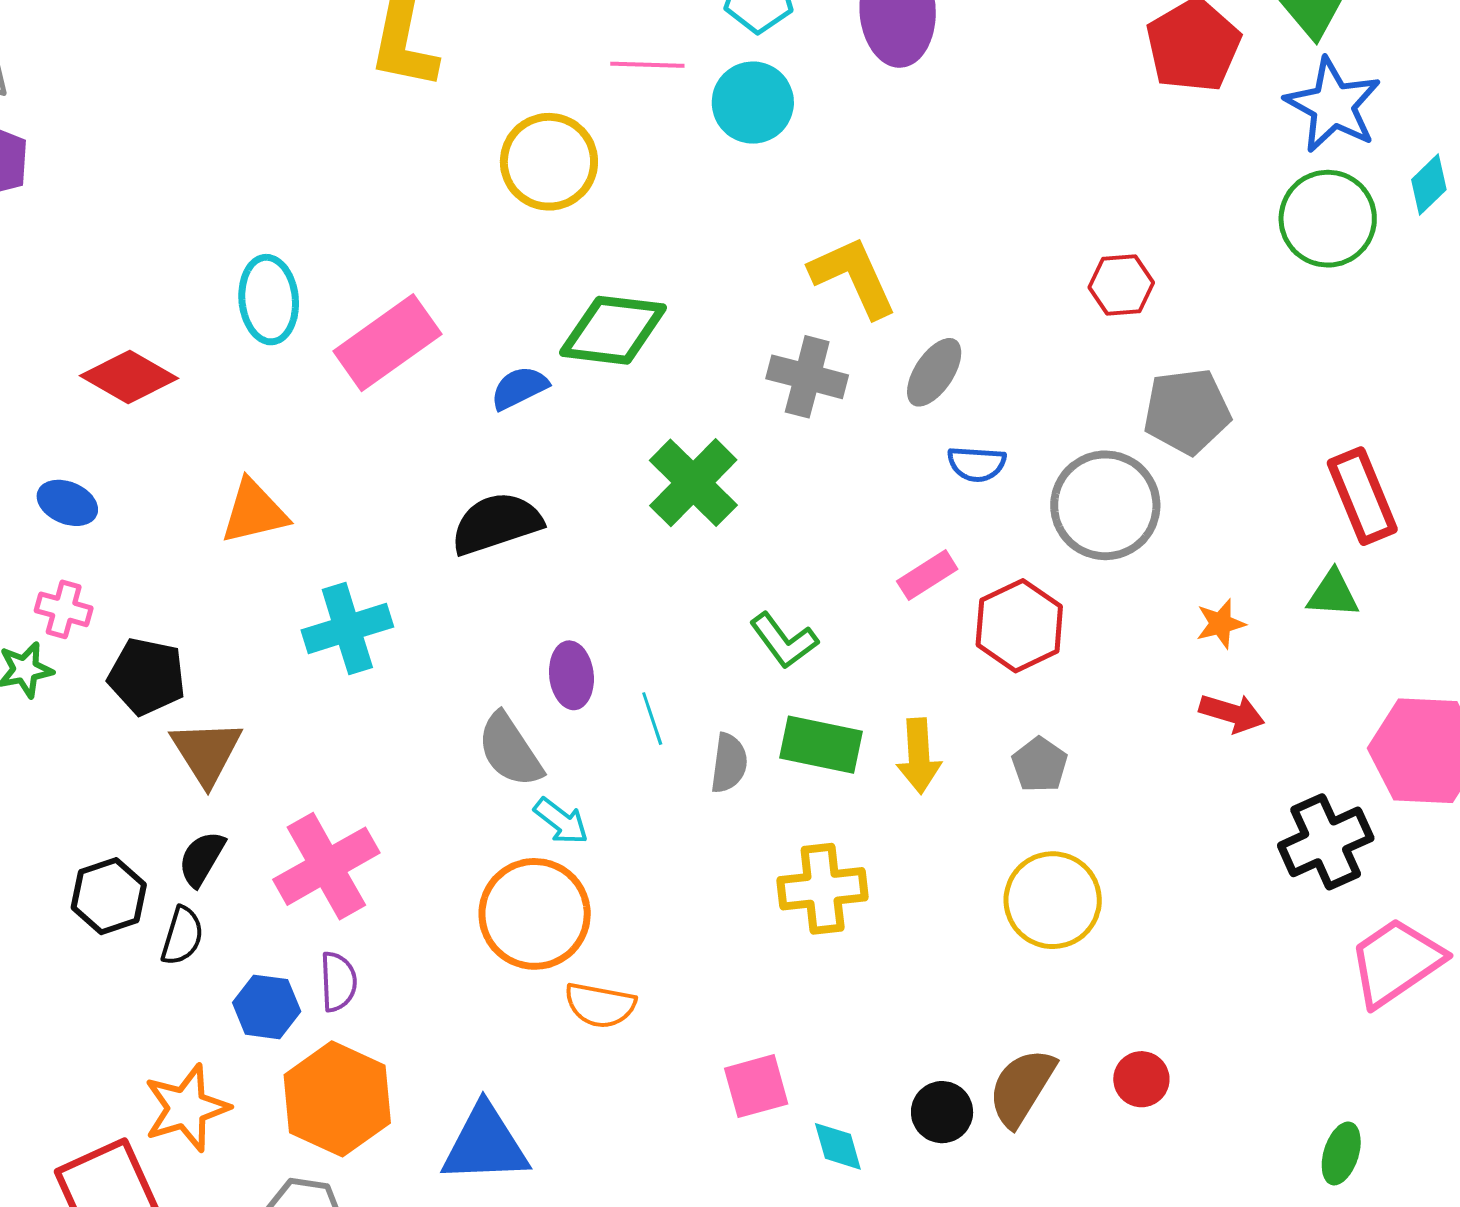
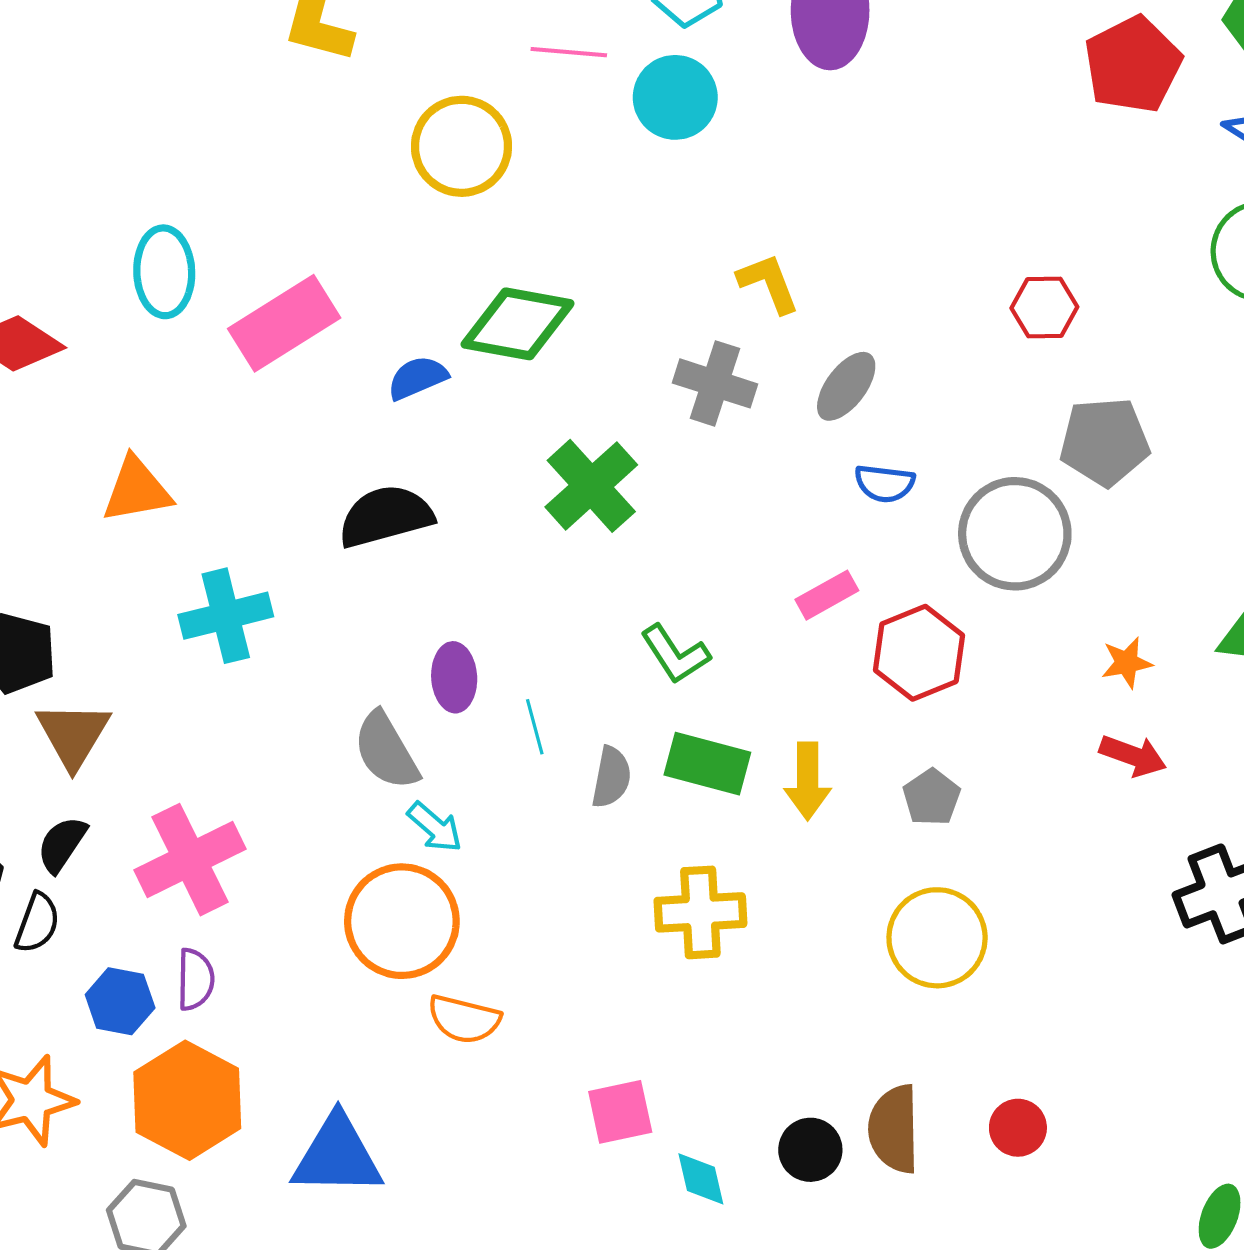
yellow L-shape: (853, 277) -> (769, 283), size x0.7
brown semicircle: (1022, 1087) -> (894, 1129), turned -36

